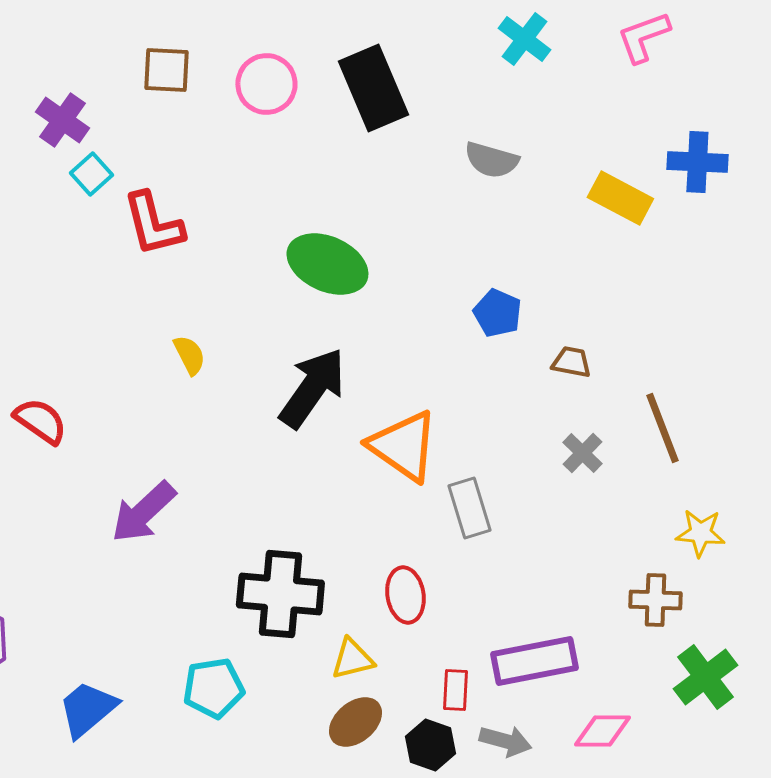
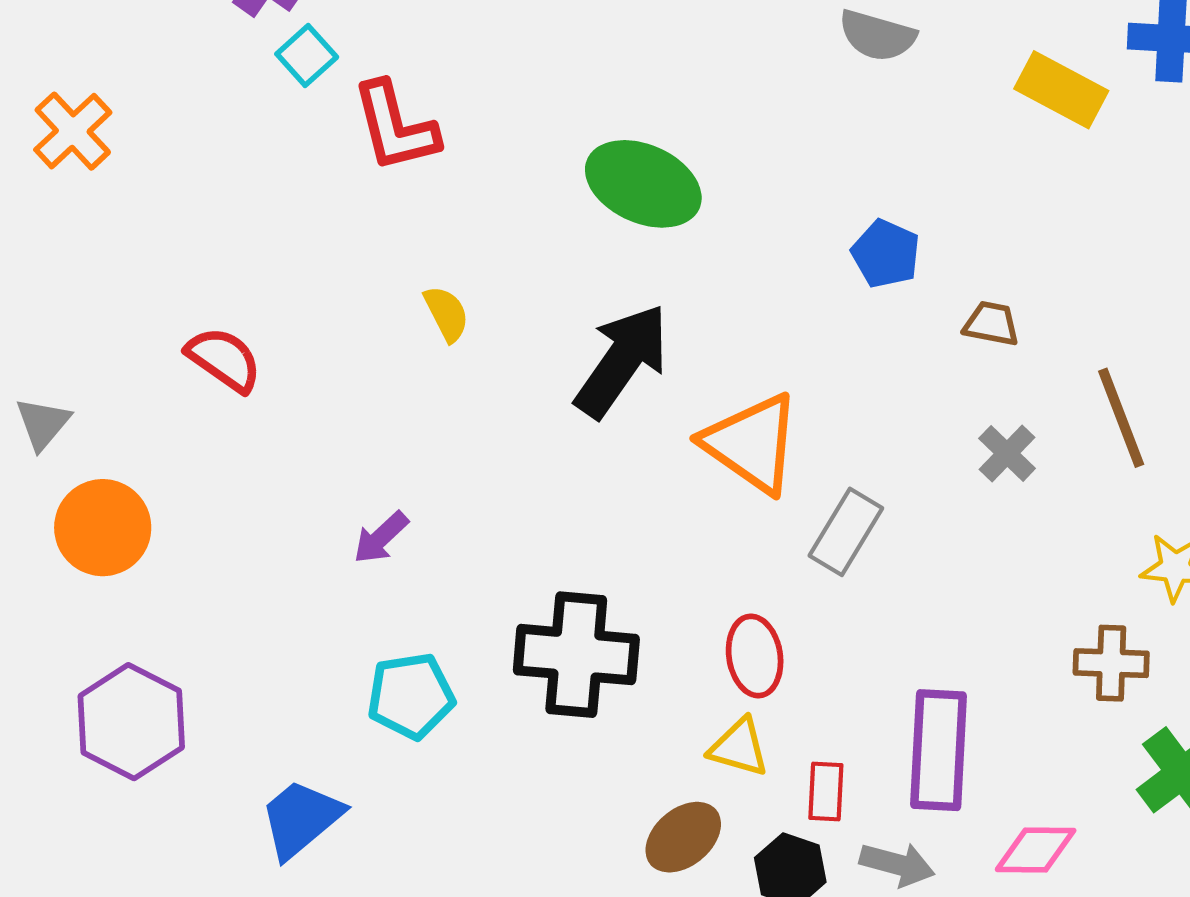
red semicircle: (40, 421) -> (224, 359), moved
gray rectangle: (469, 508) -> (846, 532), turned 48
purple arrow: (143, 512) -> (381, 538), size x0.6
yellow triangle: (352, 659) -> (739, 747), moved, turned 30
purple rectangle: (534, 661) -> (939, 750), turned -76
cyan pentagon: (213, 688) -> (411, 696), moved

